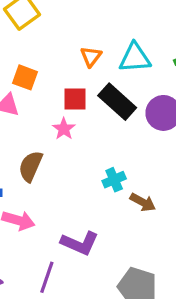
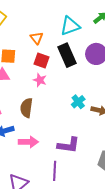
orange triangle: (91, 57) -> (37, 38), moved
red square: (75, 99) -> (42, 60), turned 35
black rectangle: (117, 102) -> (67, 55), turned 40

